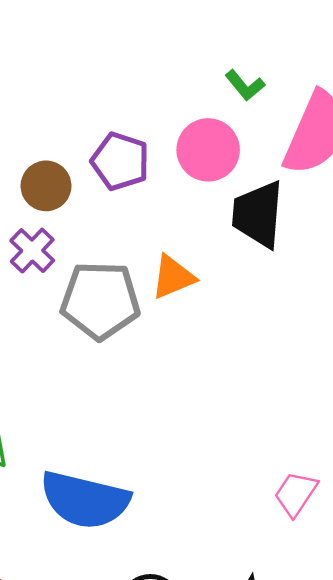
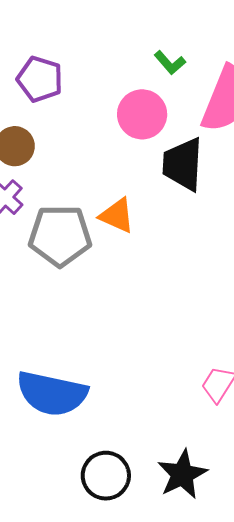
purple pentagon: (120, 161) -> (40, 79), moved
orange triangle: (173, 277) -> (117, 216), turned 48

